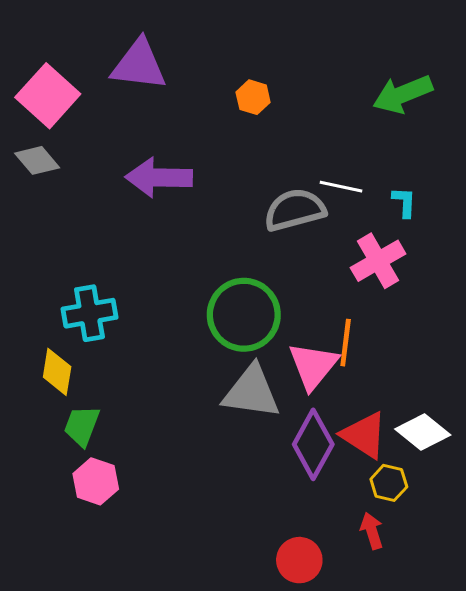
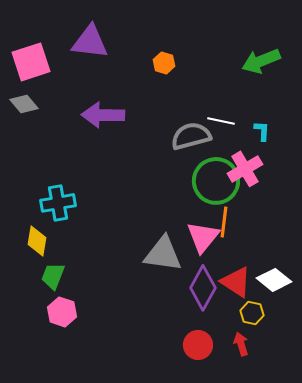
pink square: (48, 96) -> (31, 62), turned 30
green circle: (244, 315) -> (216, 181), moved
red circle: (299, 560) -> (198, 345), moved

